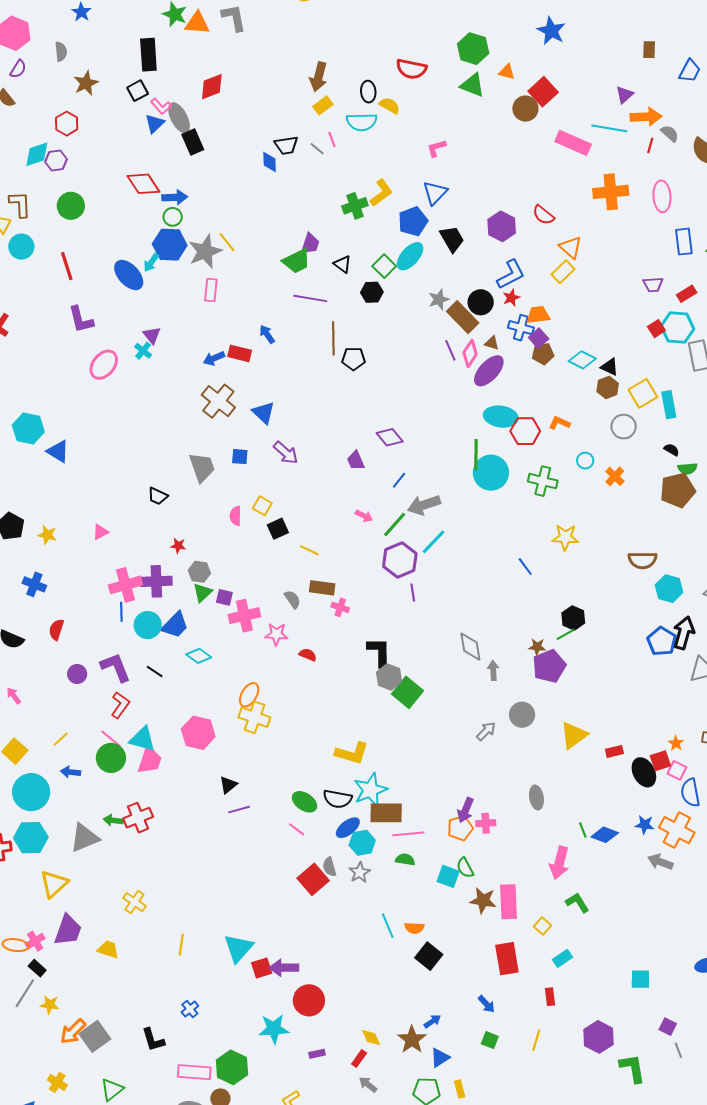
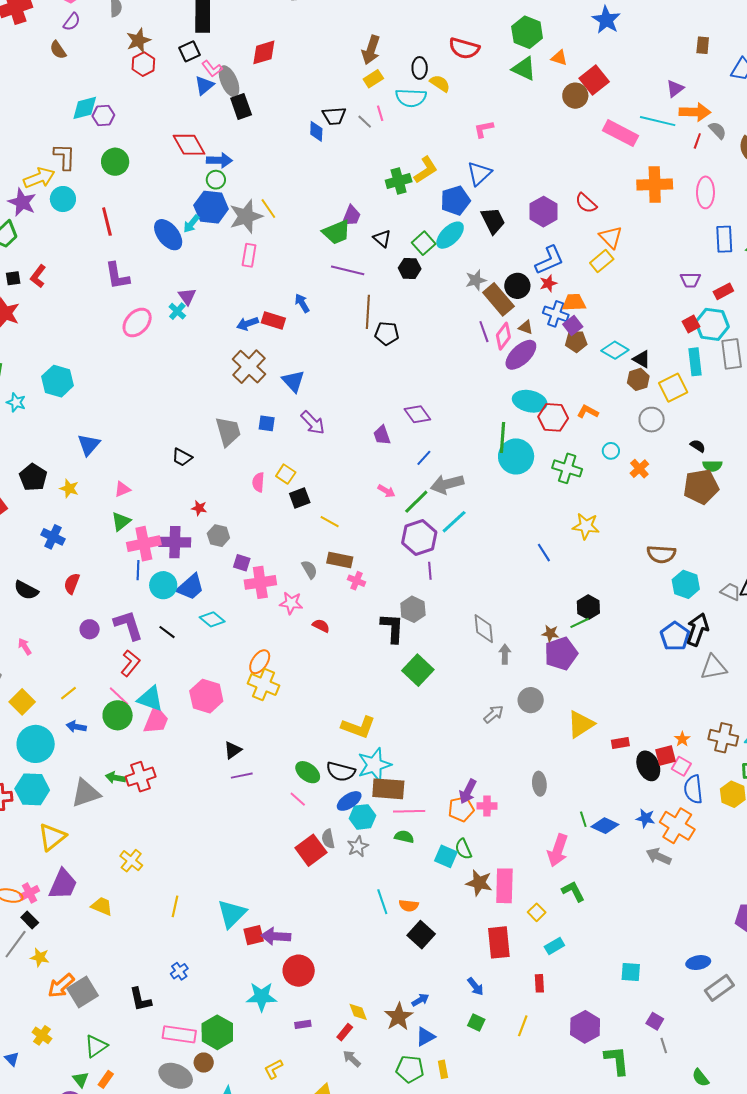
red hexagon: (67, 124) -> (143, 64), moved
cyan rectangle: (669, 405) -> (695, 362), moved
blue triangle: (58, 451) -> (89, 445), moved, turned 35
green triangle: (202, 593) -> (121, 521), moved
gray hexagon: (389, 677) -> (413, 609), moved

